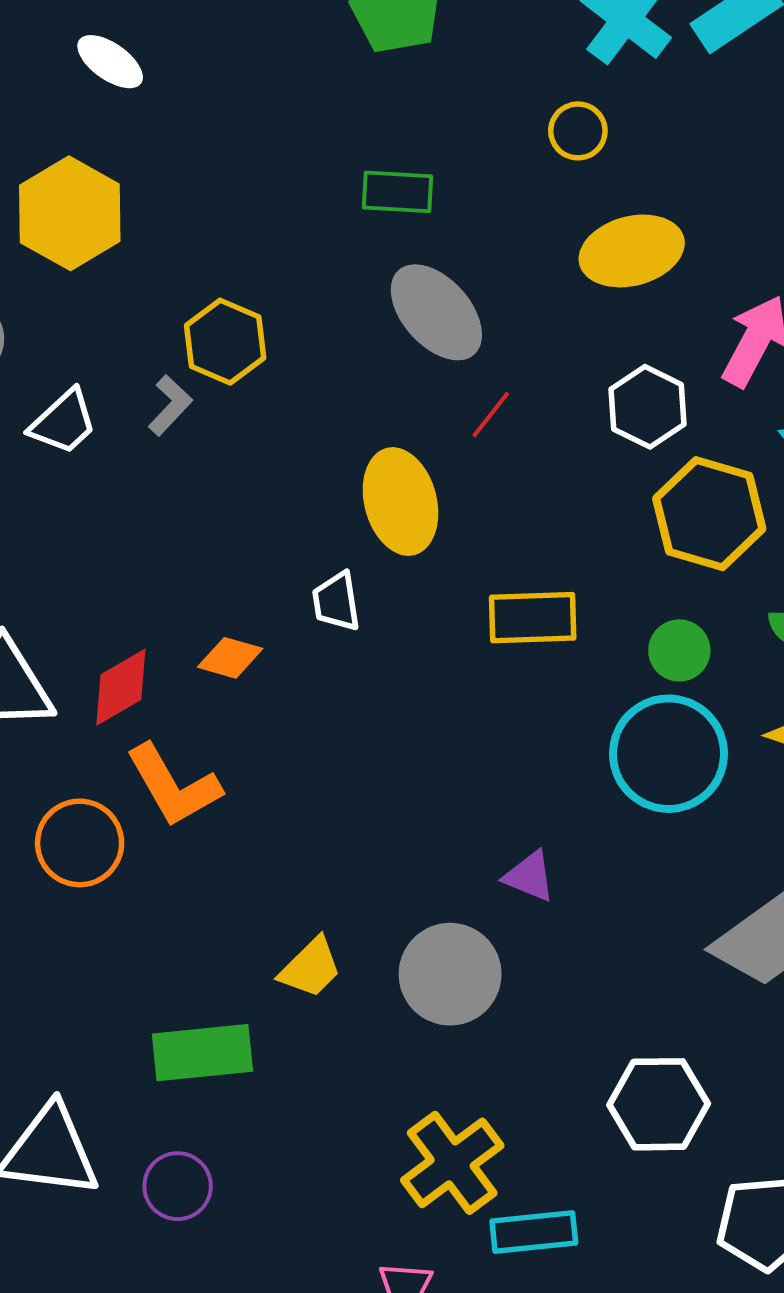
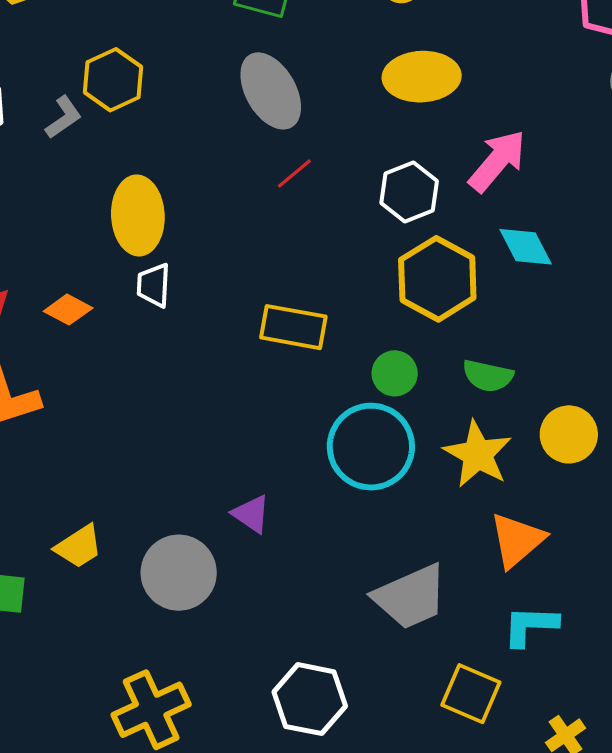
yellow ellipse: (401, 502) -> (138, 215), moved

